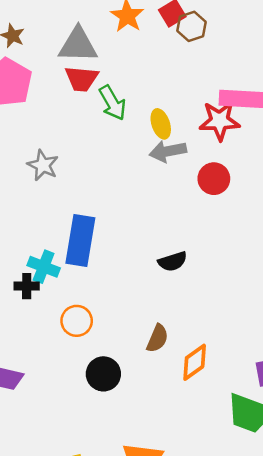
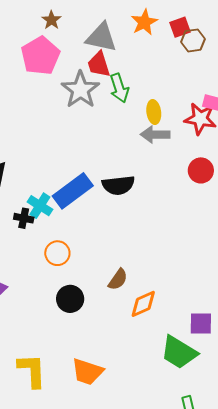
red trapezoid: (82, 79) -> (99, 64), turned 56
gray star: (43, 165) -> (80, 90), moved, size x1.5
red circle: (214, 179) -> (201, 170), moved
blue rectangle: (80, 241) -> (73, 191), turned 33
black semicircle: (173, 261) -> (118, 185), moved, size x1.4

